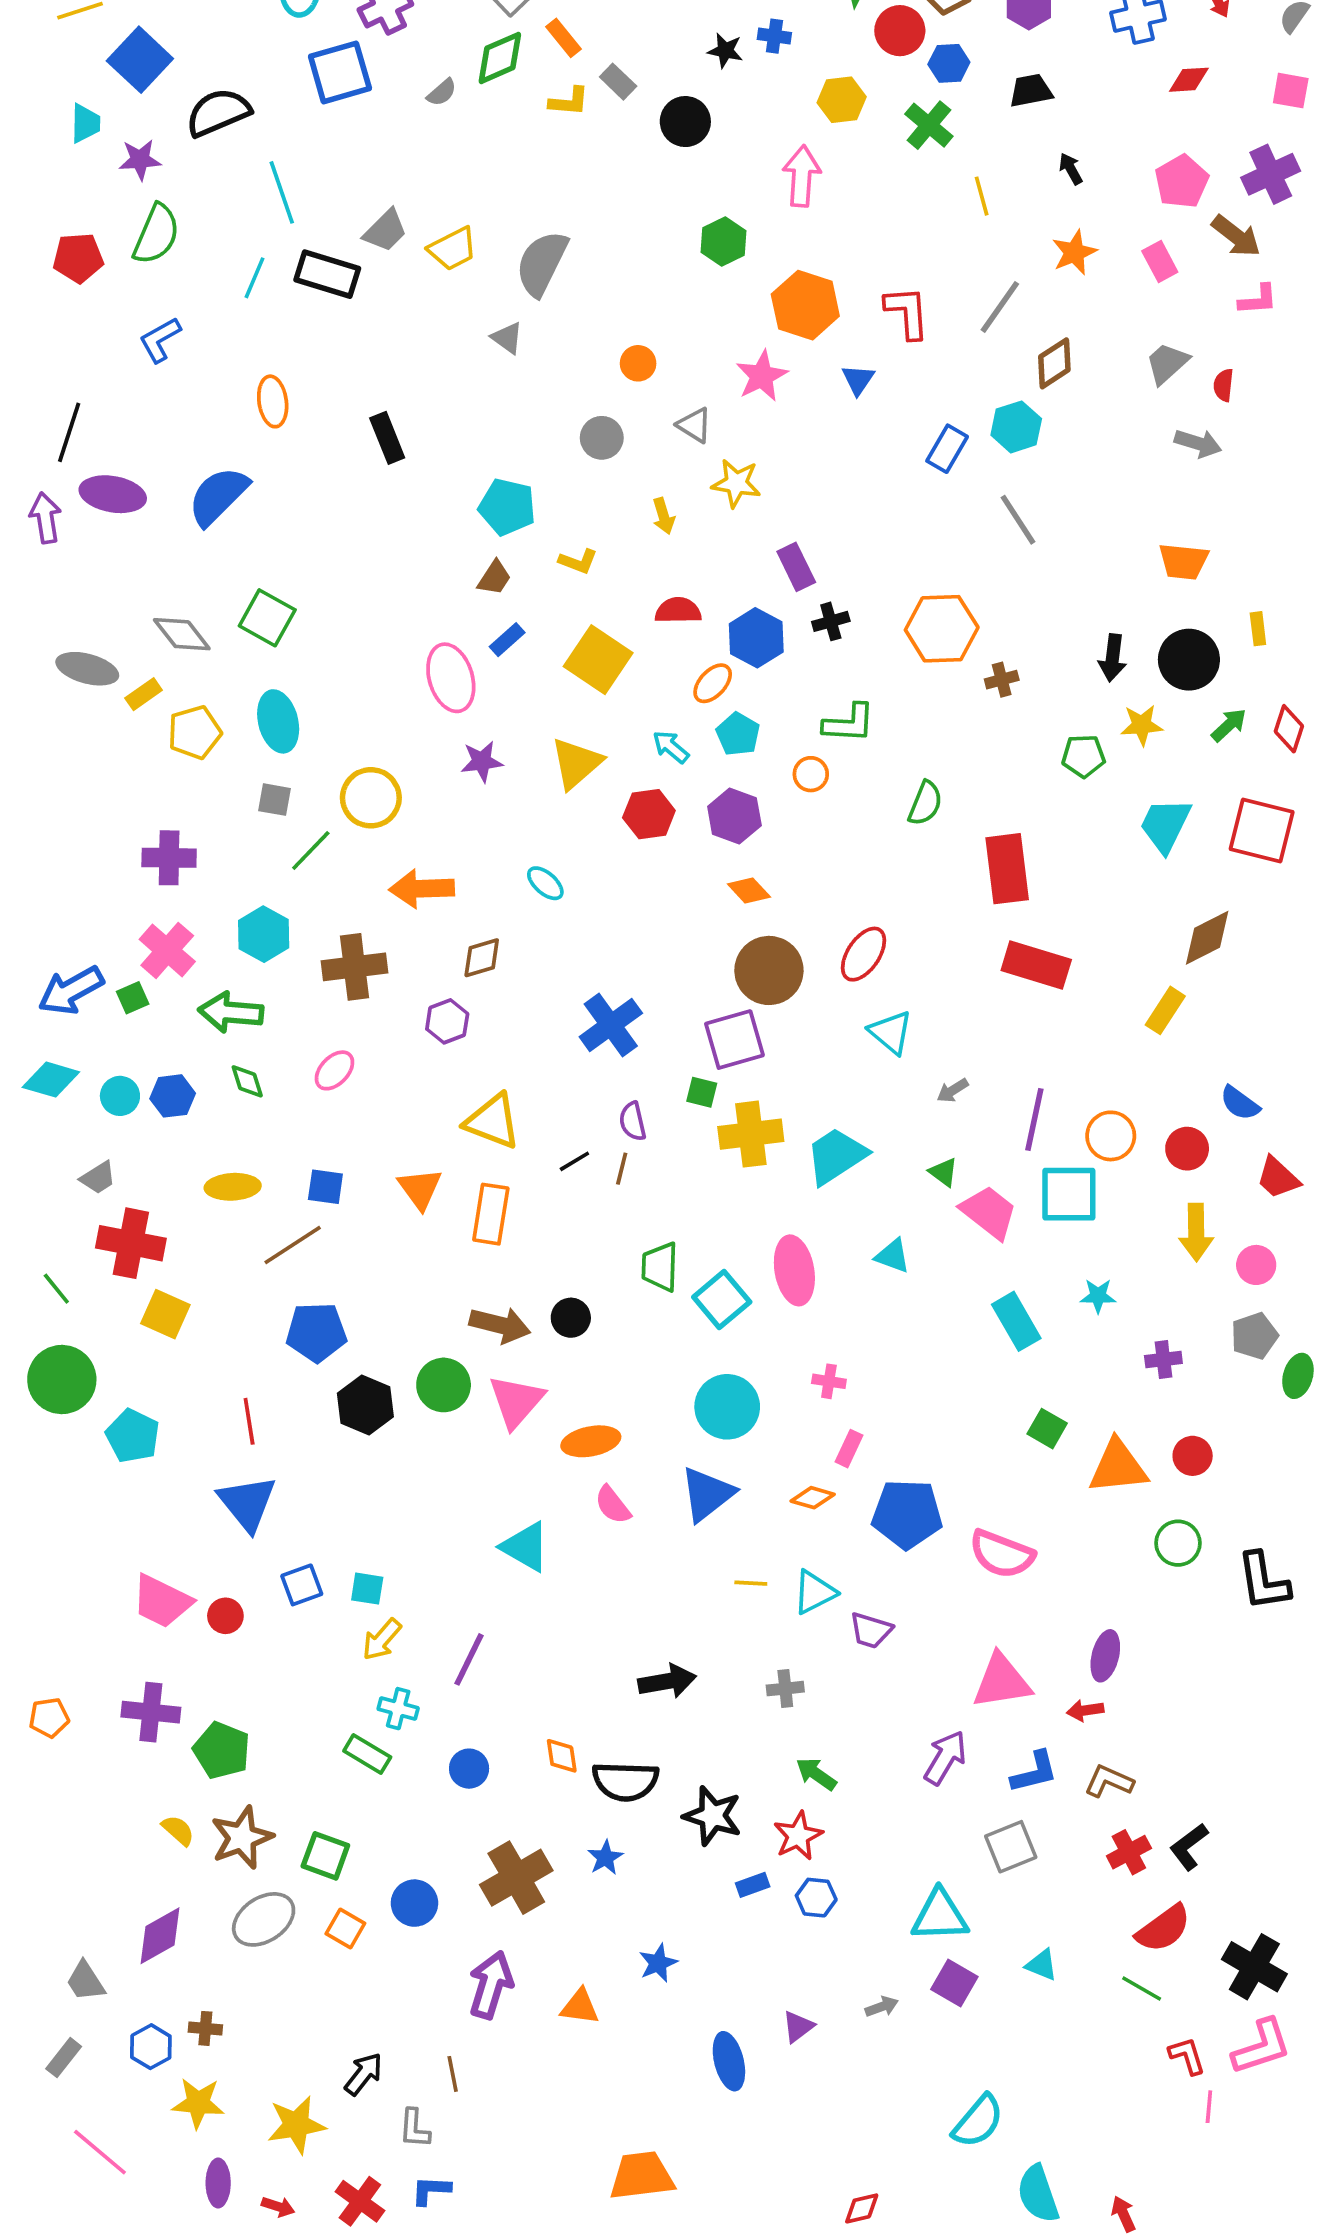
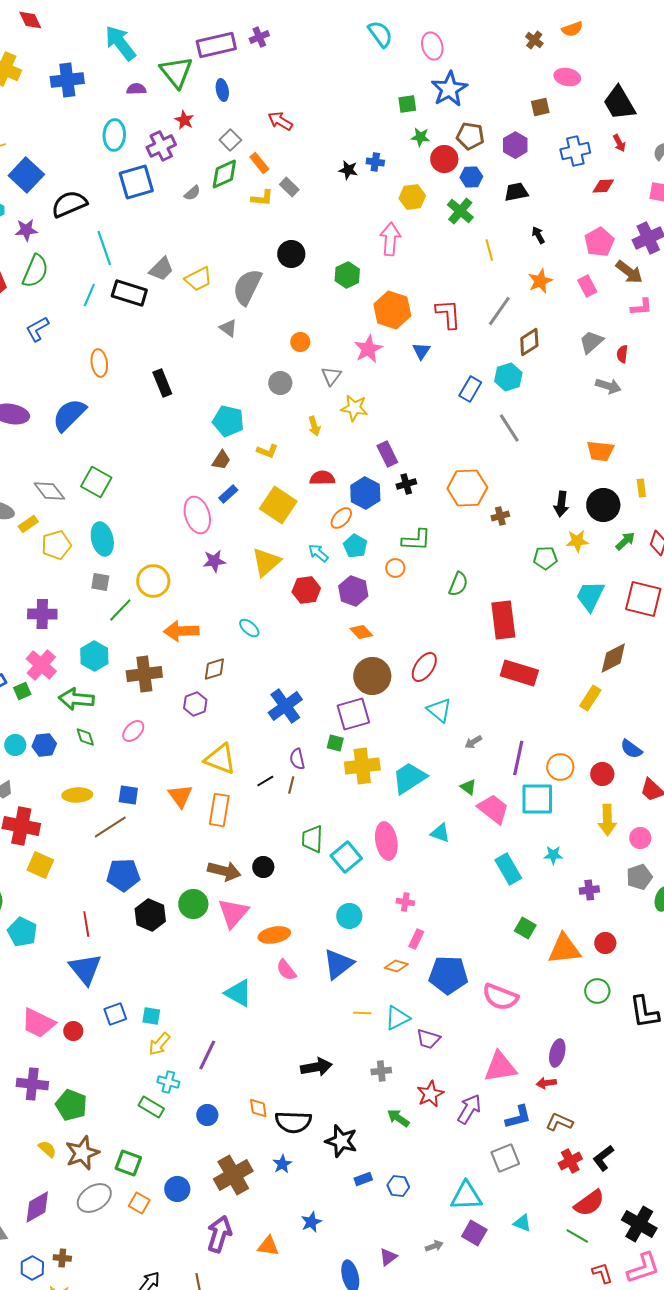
black circle: (685, 122) -> (291, 254), moved
gray triangle: (694, 425) -> (331, 376), turned 35
cyan circle: (727, 1407) -> (349, 916), size x0.7
red star: (798, 1836) -> (430, 1094), moved

